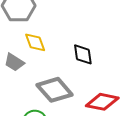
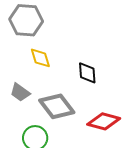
gray trapezoid: (14, 62) -> (20, 92), moved

